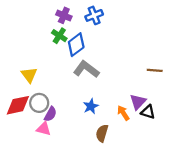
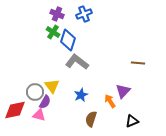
blue diamond: (76, 45) -> (68, 40), turned -35
yellow triangle: (29, 75) -> (52, 86), moved
red diamond: (18, 105) -> (15, 110), moved
black triangle: (148, 112) -> (132, 121), moved, turned -40

